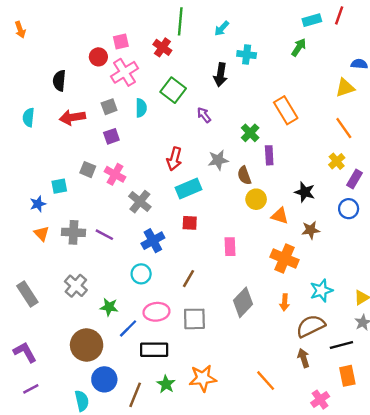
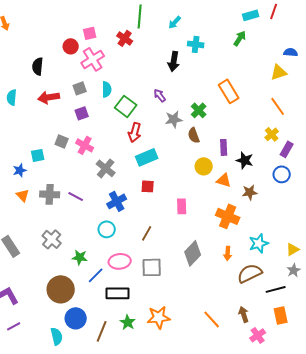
green square: (173, 90) -> (126, 106), moved
purple rectangle: (269, 155) -> (224, 147), moved
gray star: (218, 160) -> (174, 119), moved
brown semicircle: (244, 175) -> (194, 135), moved
brown arrow: (304, 358) -> (244, 314), moved

